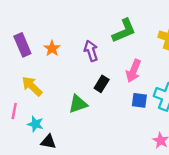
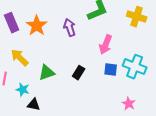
orange star: (52, 48) -> (37, 26), size x1.5
black rectangle: (102, 84) -> (79, 73), moved
green triangle: (78, 104) -> (47, 73), moved

